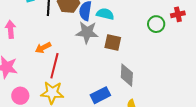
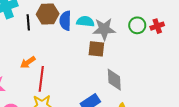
red cross: (178, 14) -> (157, 26), moved
gray star: (87, 32) -> (104, 29), moved

